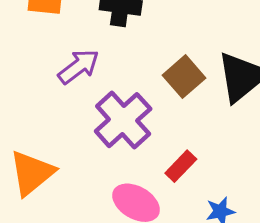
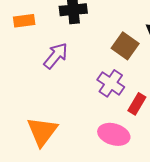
purple cross: (123, 120) -> (111, 83), moved, size x0.7

